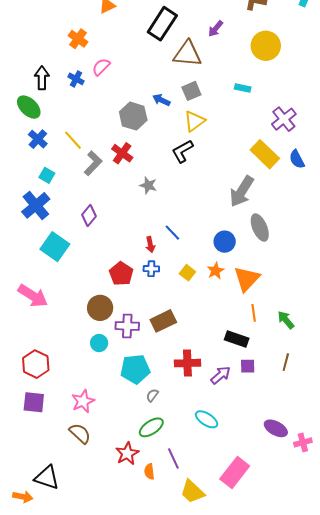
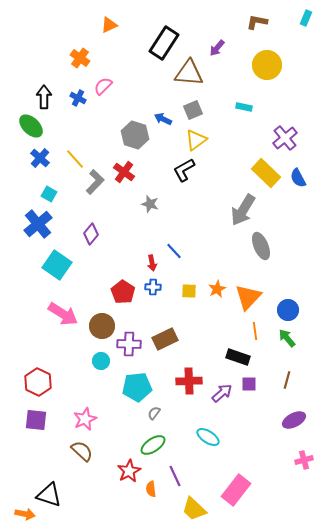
blue circle: (225, 242) -> (288, 310), moved
yellow square: (187, 273) -> (189, 291), turned -35
pink arrow: (33, 296) -> (63, 314), moved
purple ellipse: (276, 428) -> (294, 420), moved, turned -55

